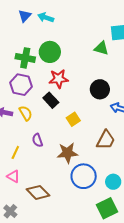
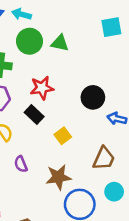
green triangle: (101, 48) -> (60, 43), moved
green circle: (50, 52) -> (29, 41), moved
cyan circle: (113, 182) -> (114, 192), moved

